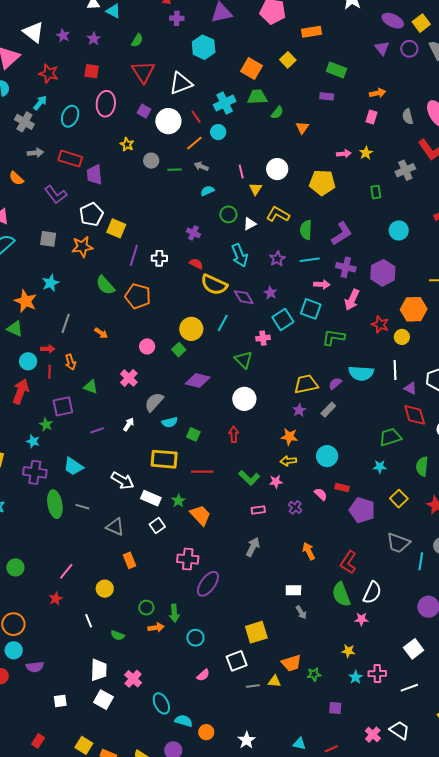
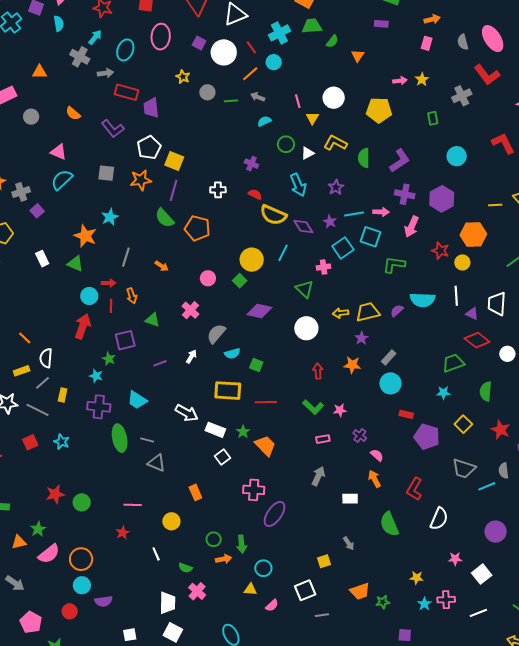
gray arrow: (35, 153) -> (105, 73), moved
purple line: (134, 255) -> (174, 190), moved
cyan line: (310, 260) -> (354, 214), moved
gray rectangle: (328, 410) -> (389, 357), moved
red diamond: (415, 415) -> (477, 340), turned -35
red arrow: (234, 434) -> (318, 371), moved
yellow arrow: (288, 461) -> (341, 313), moved
pink semicircle: (321, 494) -> (377, 455), moved
gray triangle: (115, 527) -> (157, 463), moved
cyan line: (421, 561) -> (487, 486), turned 60
pink line: (66, 571) -> (133, 505), turned 54
white rectangle: (293, 590) -> (350, 499), moved
green semicircle: (341, 594) -> (389, 524), moved
gray arrow: (301, 612) -> (349, 543), moved
pink star: (361, 619) -> (455, 559), moved
yellow square: (256, 632) -> (324, 561), size x0.6
pink cross: (133, 679) -> (197, 591), moved
yellow triangle: (274, 681) -> (250, 589), moved

